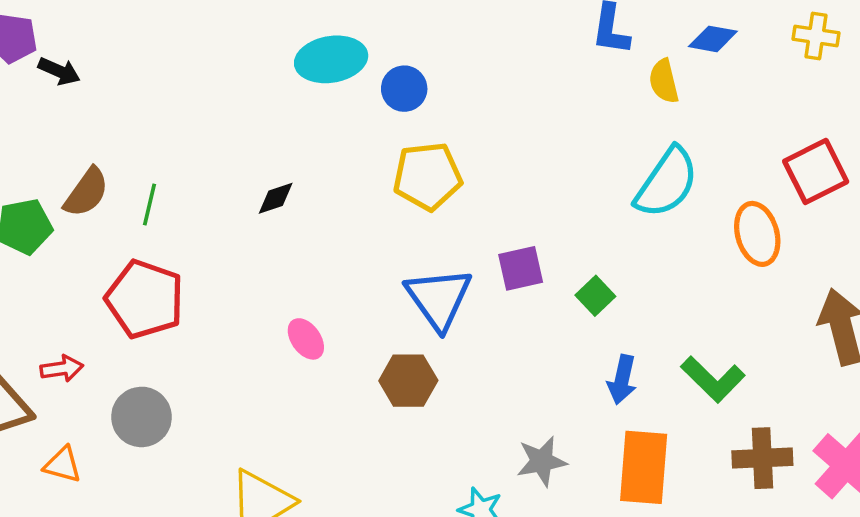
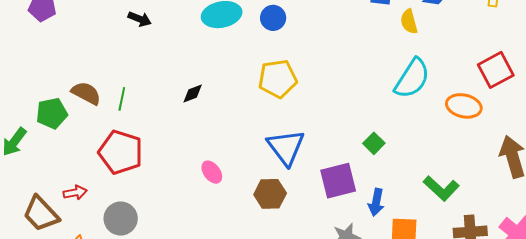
black arrow: (59, 71) -> (140, 19), moved
blue circle: (404, 89) -> (273, 18), moved
brown semicircle: (86, 192) -> (86, 93), turned -96
orange ellipse: (757, 234) -> (464, 106), turned -60
purple square: (521, 268) -> (338, 181), moved, size x1.4
blue arrow: (622, 380) -> (376, 202), moved

